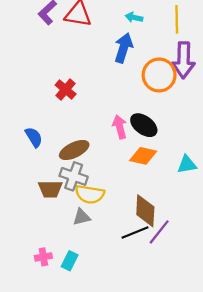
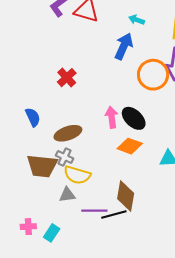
gray cross: (74, 176) -> (65, 157), size x0.7
brown trapezoid: (50, 189) -> (42, 166), size x1.4
purple line: (159, 232) -> (94, 211), moved, turned 45

